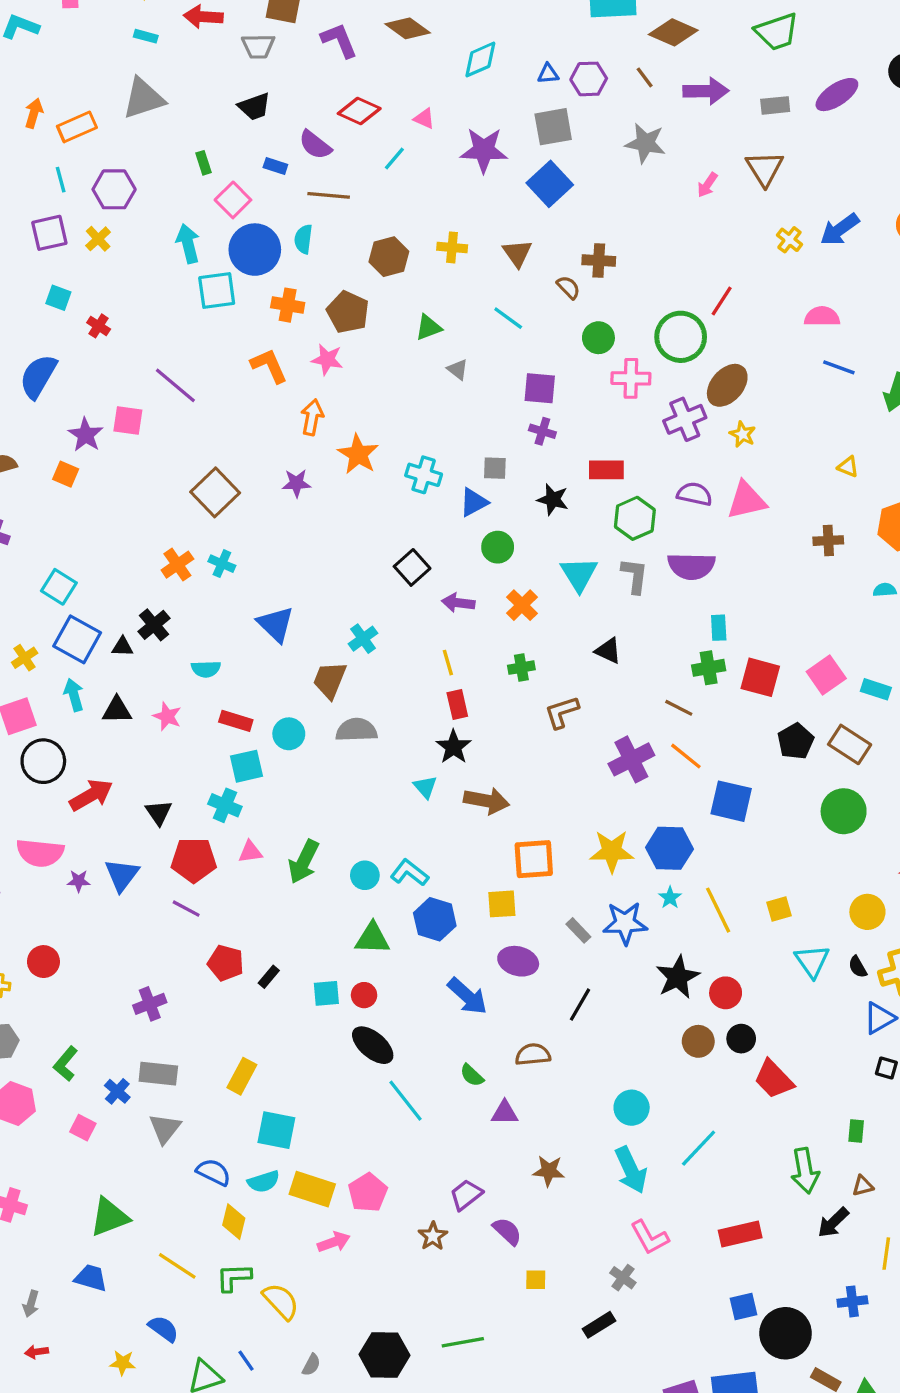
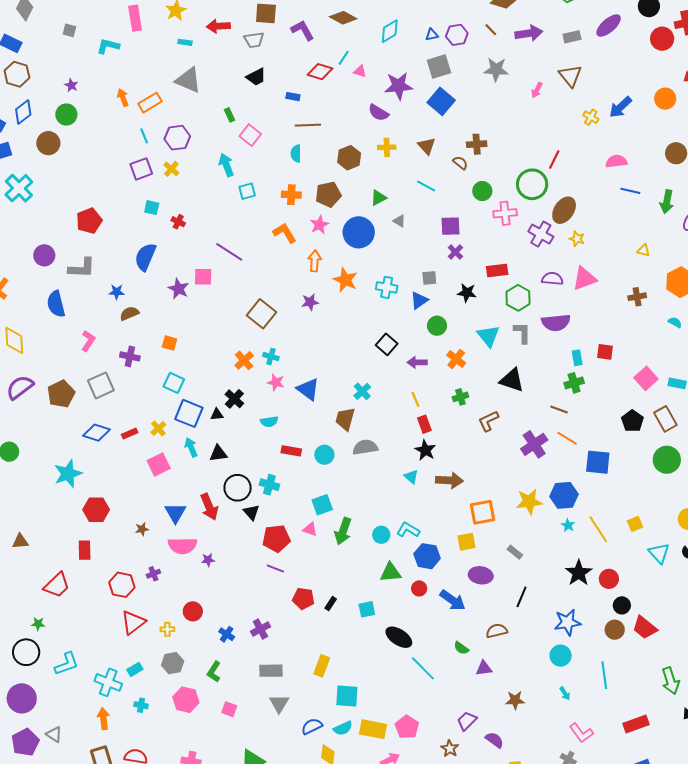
gray triangle: (143, 98) -> (188, 80), turned 48
orange arrow: (34, 113) -> (123, 98), turned -30
purple semicircle: (315, 145) -> (378, 113), moved
cyan line: (394, 159) -> (344, 58), moved
blue rectangle: (275, 166) -> (293, 97), moved
blue circle: (255, 250) -> (359, 232), moved
cyan square: (217, 290) -> (247, 191), size x0.7
brown pentagon: (348, 312) -> (328, 194), turned -30
pink star: (327, 359) -> (319, 225), turned -30
purple cross: (685, 419) -> (541, 234), turned -30
purple cross: (542, 431) -> (455, 252), turned 35
orange square: (66, 474) -> (169, 343), moved
cyan semicircle: (885, 590) -> (675, 322), turned 40
black triangle: (608, 651) -> (512, 380), size x1.5
red square: (760, 677) -> (605, 352), moved, size x0.7
pink star: (167, 716) -> (276, 382), moved
brown rectangle: (850, 744) -> (665, 419), turned 35
black circle: (43, 761) -> (238, 488), moved
cyan square: (246, 766) -> (322, 505), moved
red arrow: (91, 795) -> (209, 507), turned 104
cyan cross: (225, 805) -> (269, 485), moved
pink triangle: (250, 852) -> (310, 529), turned 35
blue triangle: (122, 875) -> (175, 513), moved
blue star: (625, 923) -> (567, 622), moved
red circle: (364, 995) -> (419, 588), moved
brown circle: (698, 1041) -> (615, 630), moved
blue cross: (117, 1091) -> (227, 634), moved
cyan line: (699, 1148) -> (604, 675), turned -44
cyan arrow: (631, 1170) -> (565, 693), size x0.5
blue semicircle: (214, 1172) -> (312, 726), turned -45

